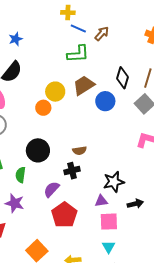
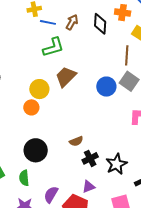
black diamond: (123, 78) -> (100, 24), moved
blue circle: (105, 101) -> (106, 87), moved
black cross: (72, 171) -> (90, 158), moved
purple semicircle: (52, 189) -> (51, 195), moved
purple triangle: (101, 201) -> (89, 187), moved

